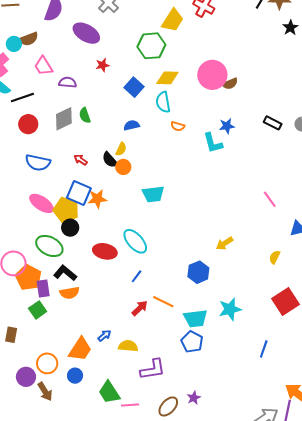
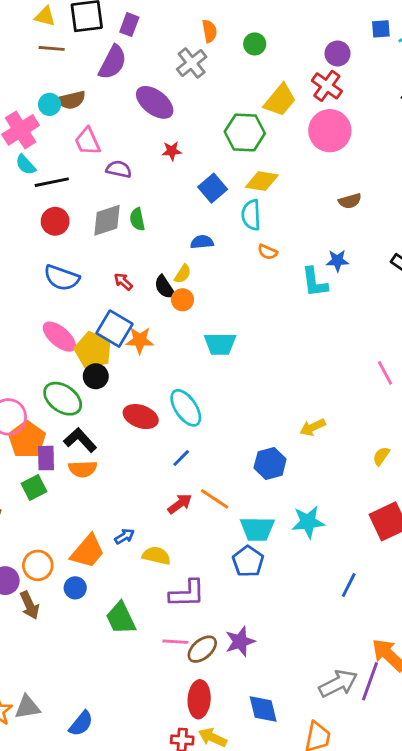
pink circle: (212, 75) -> (330, 131), moved
purple star: (194, 398) -> (240, 641), size x1.5
pink line: (130, 405) -> (175, 642), moved

